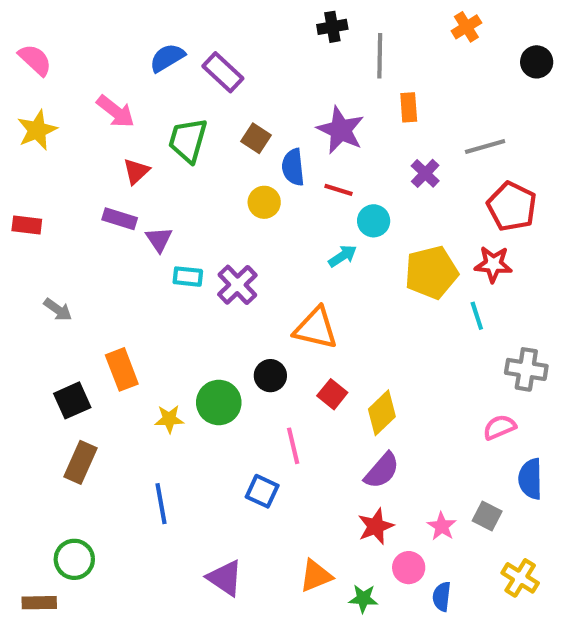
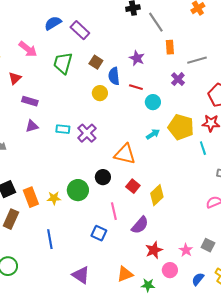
gray line: (380, 56) -> (156, 22), turned -35
purple star: (341, 130) -> (137, 58), size x0.7
gray line: (485, 147) -> (197, 60), moved
red triangle: (136, 171) -> (15, 78), moved
purple triangle: (159, 239) -> (32, 126), moved, turned 48
cyan arrow: (343, 256) -> (153, 134), moved
yellow pentagon: (431, 272) -> (181, 127), turned 30
orange rectangle: (122, 369) -> (31, 197), moved
purple semicircle: (382, 471) -> (140, 225), moved
blue semicircle: (442, 596) -> (198, 279), moved, turned 32

